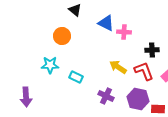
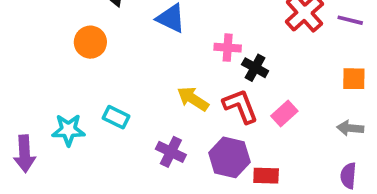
pink cross: (124, 32) -> (228, 48), moved
black cross: (152, 50) -> (255, 68), turned 32
cyan star: (50, 65) -> (68, 130), moved

